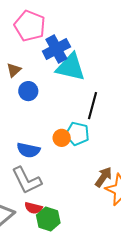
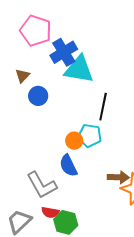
blue semicircle: (28, 150) -> (68, 166), moved, turned 55
brown arrow: (103, 177) -> (118, 177), turned 60

